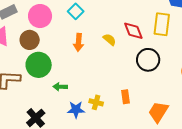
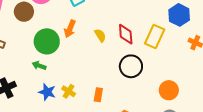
green circle: (39, 65) -> (47, 41), moved

